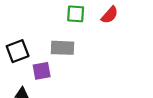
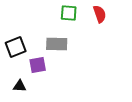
red semicircle: (110, 15) -> (100, 14), turned -60

